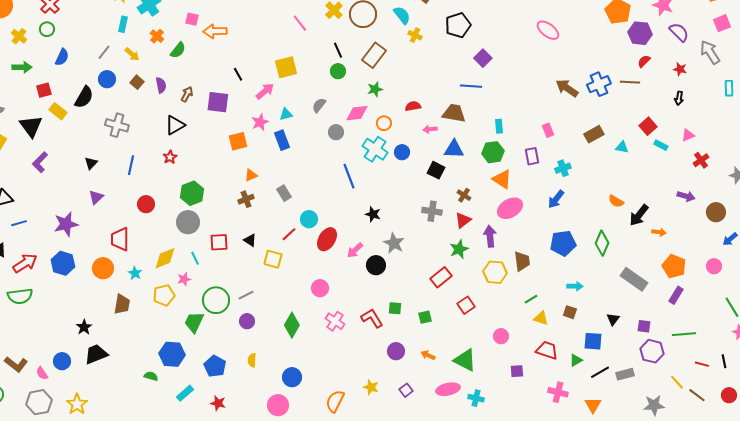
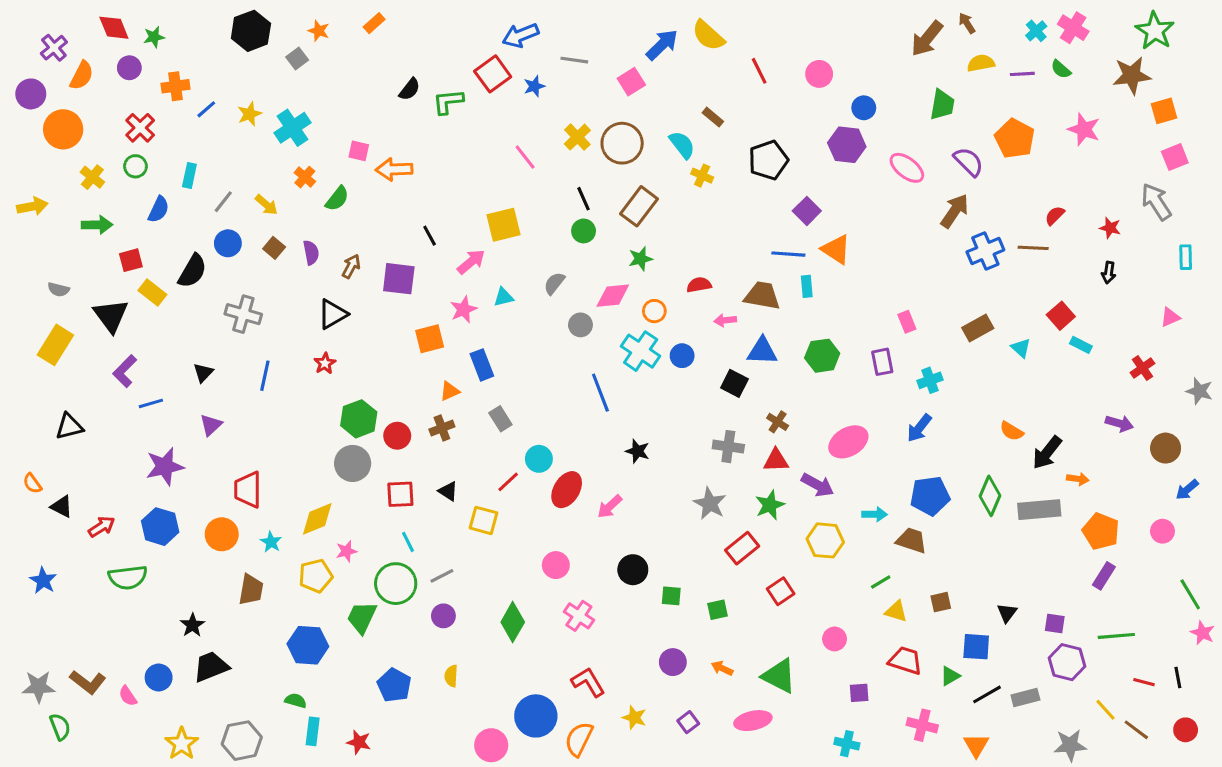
cyan rectangle: (123, 24) -> (189, 176), moved
purple semicircle: (679, 32) -> (968, 162), moved
purple hexagon: (640, 33) -> (847, 145), moved
brown arrow: (567, 88) -> (955, 211), moved, turned 90
cyan rectangle: (499, 126) -> (807, 286), moved
pink triangle: (688, 135) -> (1170, 317), moved
blue rectangle: (282, 140) -> (482, 365), moved
cyan triangle: (622, 147) -> (1021, 348), turned 32
orange triangle: (502, 179) -> (836, 249), moved
red circle: (146, 204) -> (397, 436), moved
red triangle: (463, 220) -> (776, 460), turned 36
blue line: (19, 223) -> (151, 403), moved
purple arrow: (490, 236) -> (818, 485), turned 125
gray star: (394, 243) -> (710, 503), moved
cyan line: (195, 258) -> (408, 542), moved
brown trapezoid: (522, 261) -> (912, 540), moved, turned -65
red arrow: (25, 263) -> (102, 527), size x0.7
black circle: (376, 265) -> (633, 570), moved
gray rectangle: (634, 279) -> (1039, 510), moved, turned -40
cyan arrow: (575, 286) -> (875, 514), moved
green semicircle: (20, 296) -> (128, 577), moved
brown square: (570, 312) -> (941, 602), turned -32
red L-shape: (372, 318) -> (588, 682), moved
blue hexagon: (172, 354) -> (308, 645), moved
blue circle: (292, 377) -> (536, 716), moved, size x1.4
cyan rectangle: (185, 393) -> (313, 731), moved, turned -42
cyan cross: (476, 398) -> (847, 744), moved
gray hexagon: (39, 402) -> (242, 741), moved
red star: (218, 403) -> (359, 742), moved

